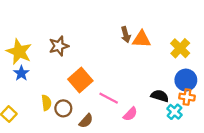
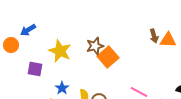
blue star: (21, 73) -> (62, 88), moved
orange square: (80, 80) -> (108, 57), moved

